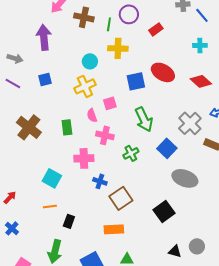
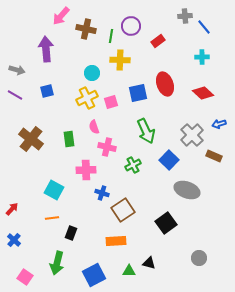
red ellipse: (163, 72) -> (165, 84), turned 40
pink square: (110, 103) -> (111, 102), moved
black triangle: (175, 251) -> (149, 263), moved

